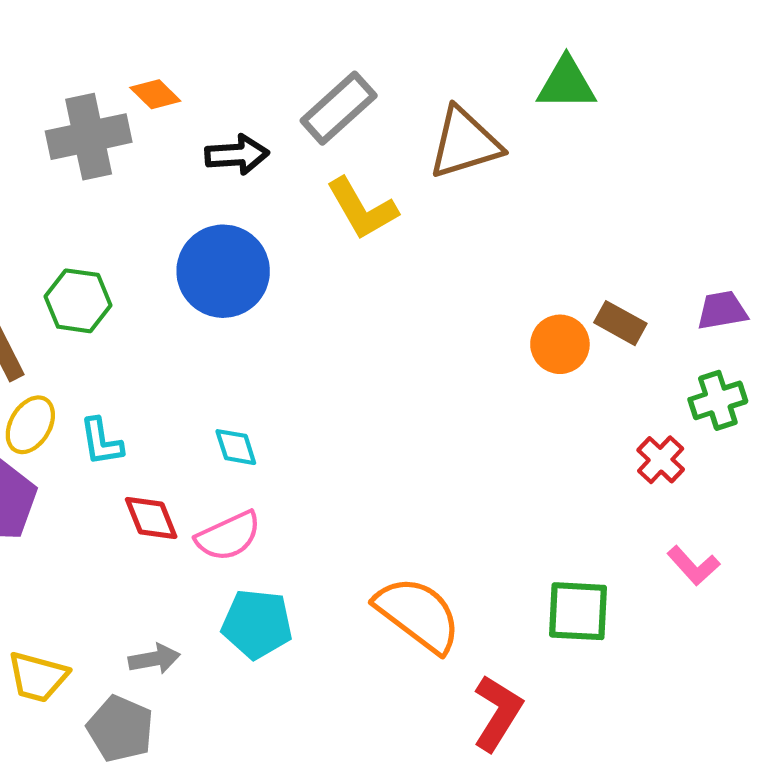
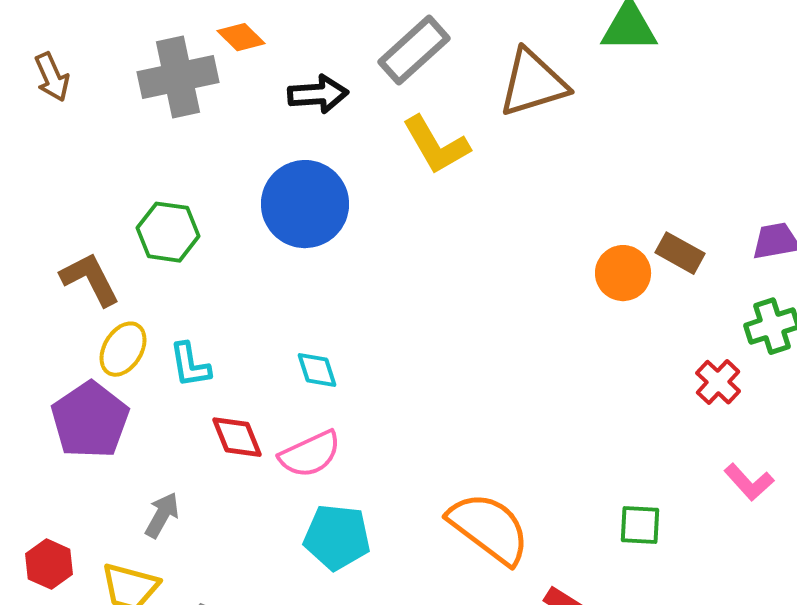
green square: (578, 611) -> (640, 525), size x0.7
gray arrow: (154, 659) -> (162, 515), moved, turned -51

